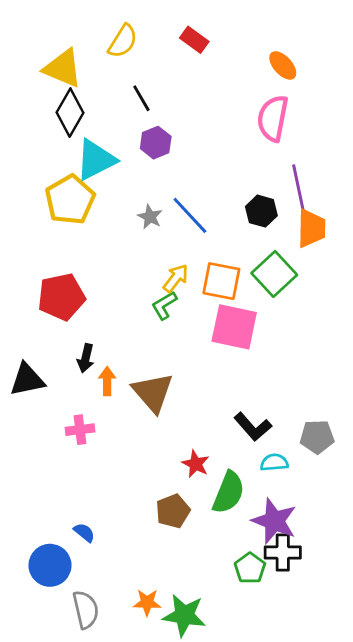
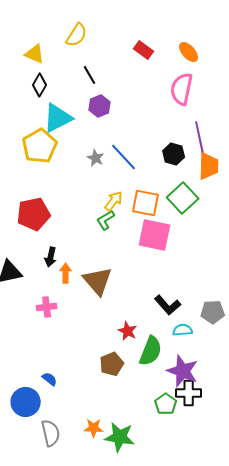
red rectangle: (194, 40) -> (144, 50), moved
yellow triangle: (63, 68) -> (35, 54), size x0.7
black diamond: (70, 113) -> (40, 85), size x0.7

